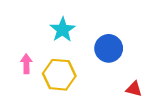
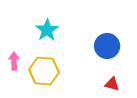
blue circle: (109, 48) -> (107, 46), moved

